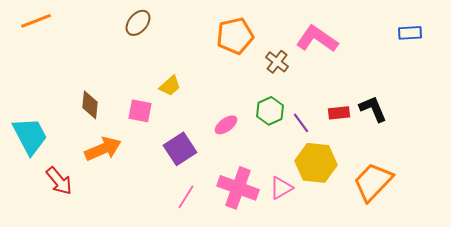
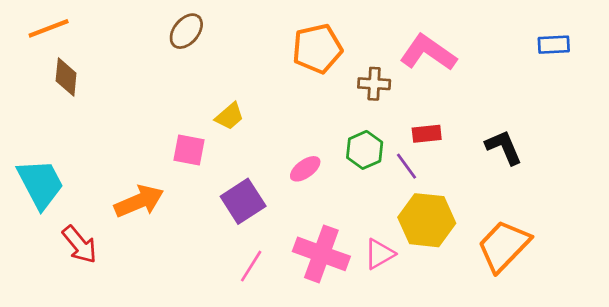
brown cross: (277, 62) -> (374, 84), turned -35
brown diamond: (90, 105) -> (66, 77), moved
red rectangle: (339, 113) -> (427, 134), moved

